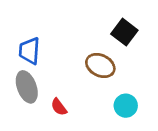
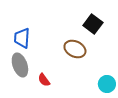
cyan circle: (126, 106) -> (107, 84), moved

